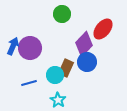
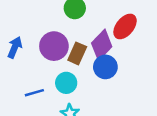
purple circle: (30, 48) -> (54, 46), moved
brown rectangle: (66, 68) -> (77, 53), moved

